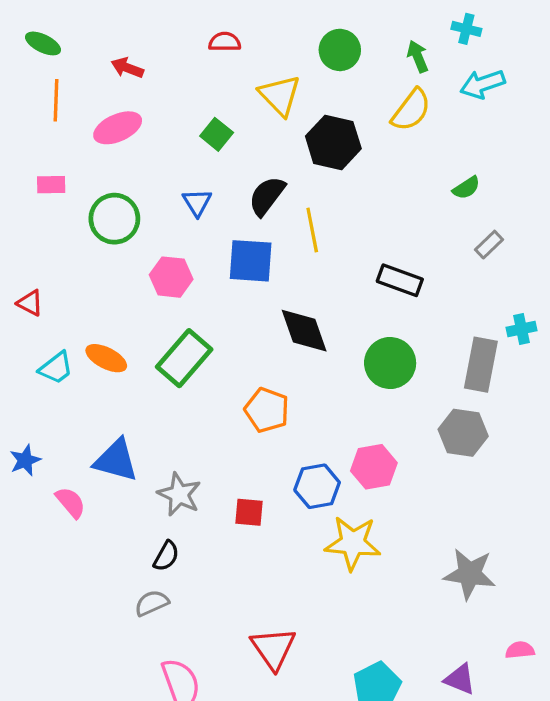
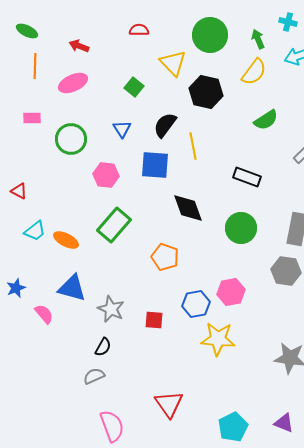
green circle: (340, 50) -> (210, 35), size x1.4
green semicircle: (466, 188) -> (266, 120), moved, size x1.4
orange ellipse: (106, 358) -> (66, 240), moved

